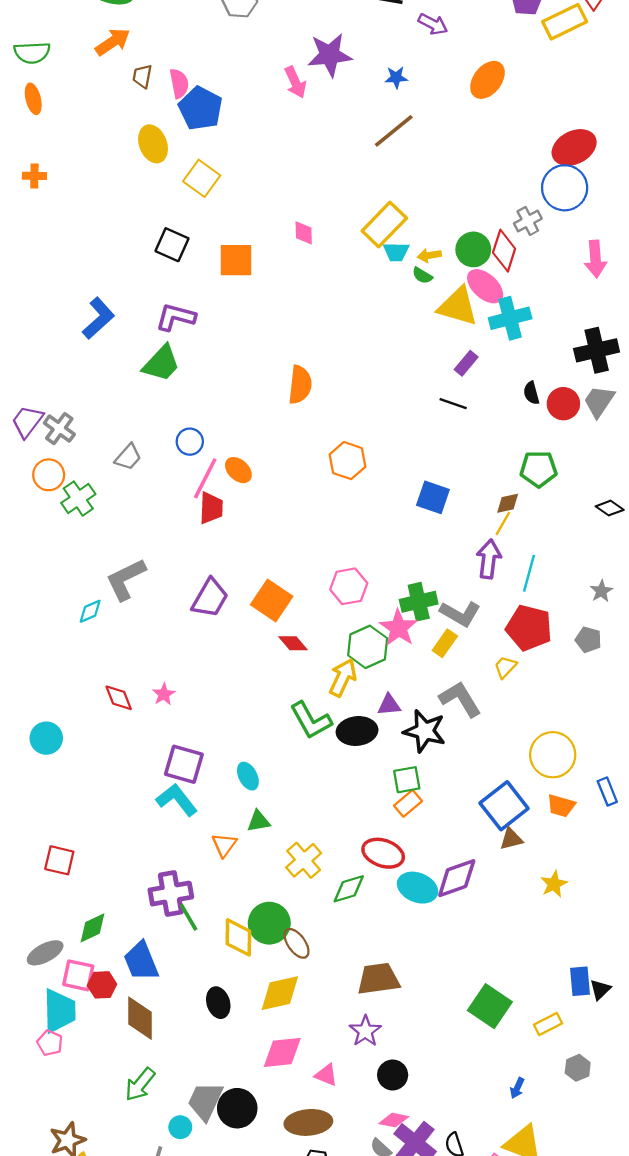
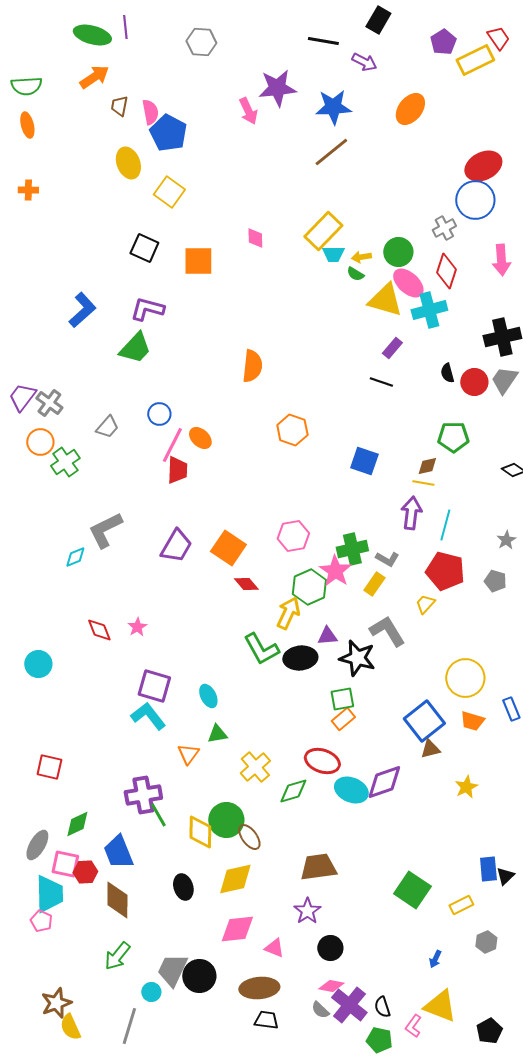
blue star: (396, 77) -> (333, 107), size x1.8
red diamond: (504, 251) -> (446, 271), moved
yellow line: (503, 523) -> (423, 483), turned 70
gray L-shape: (460, 614) -> (387, 559), size x0.7
gray ellipse: (45, 953) -> (37, 845), turned -32

